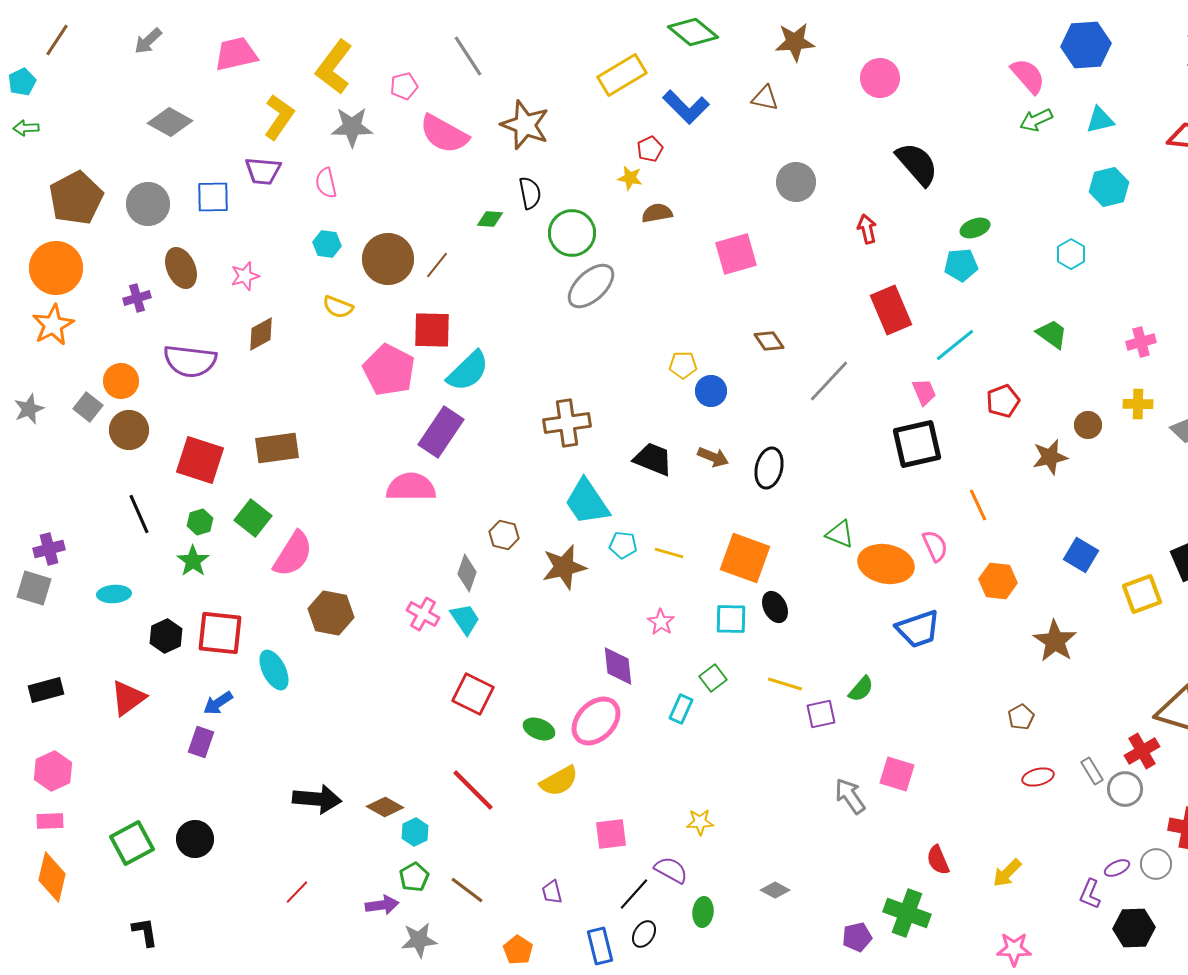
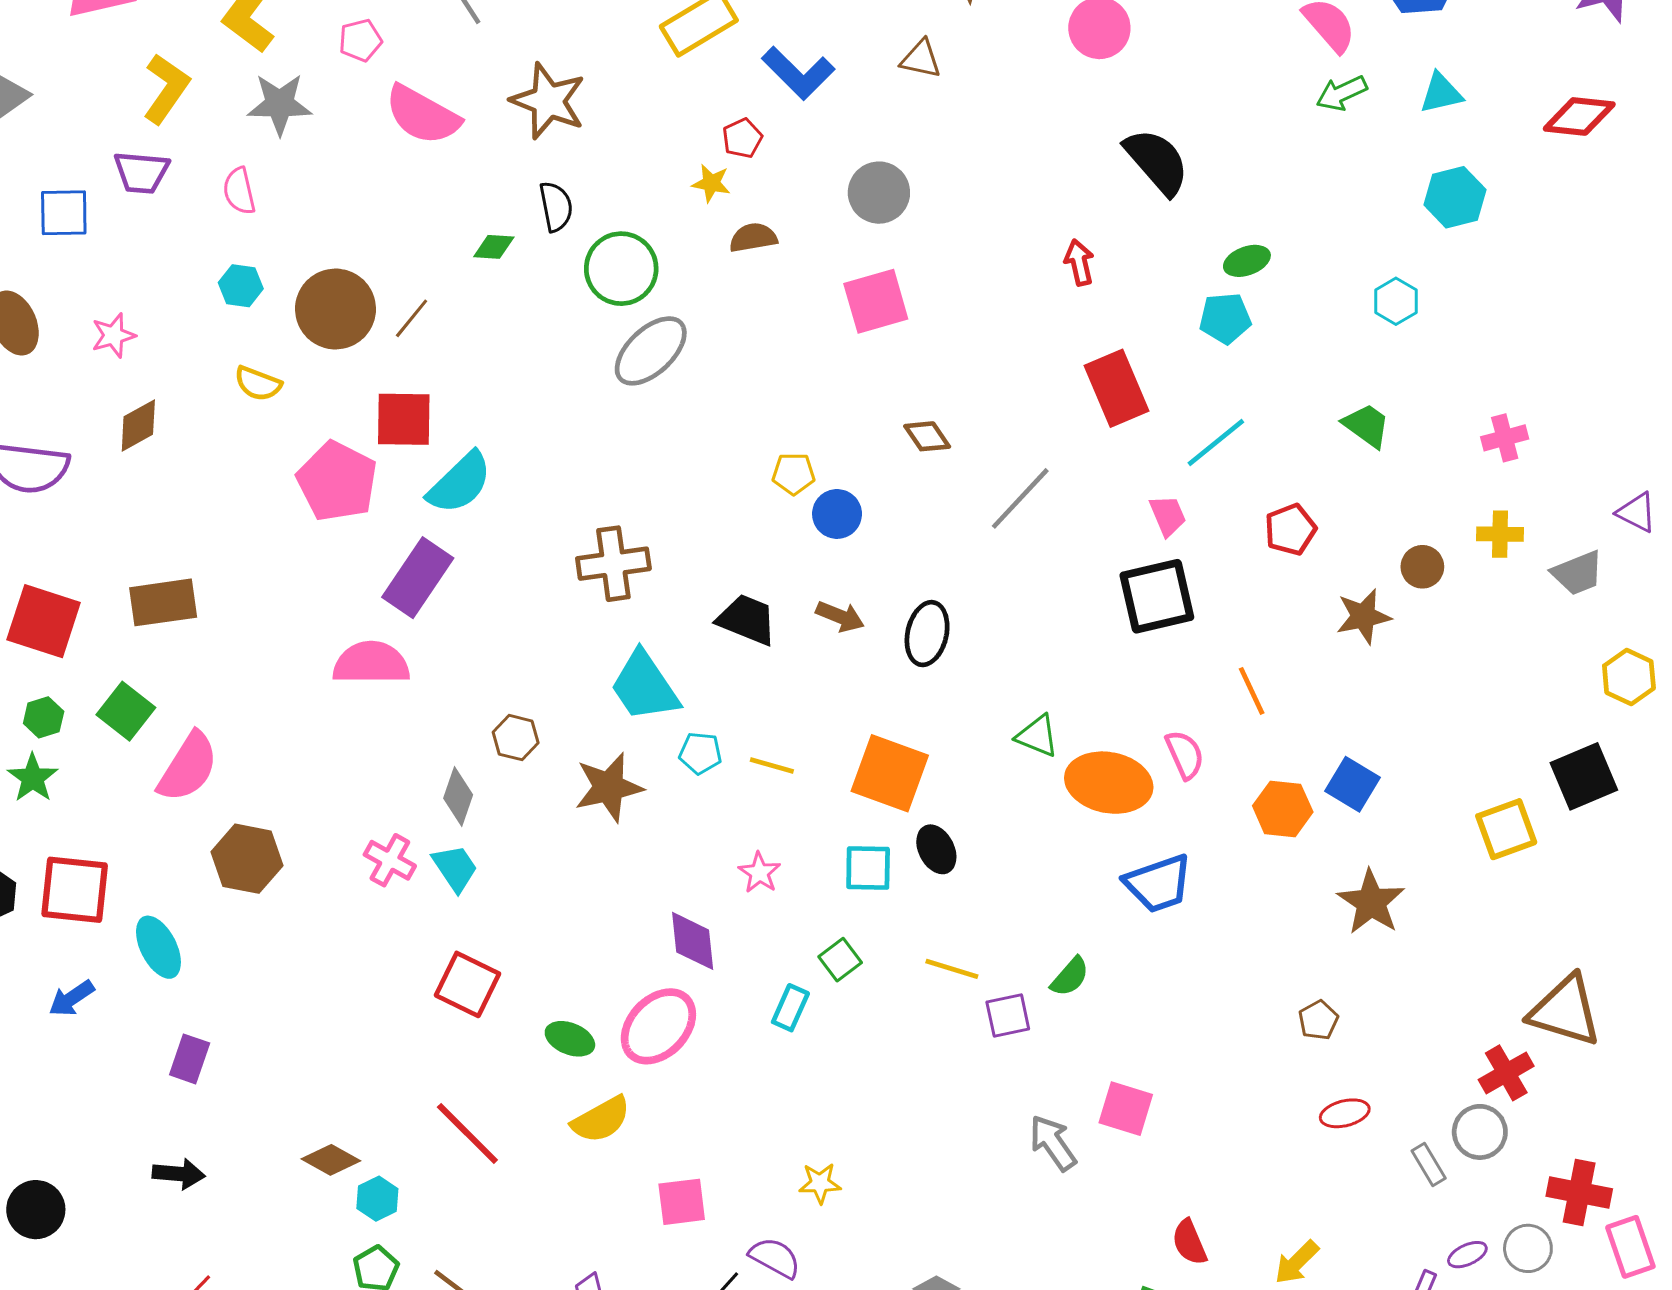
gray circle: (796, 182) -> (879, 193), moved
blue square: (1081, 555) -> (1353, 784), moved
purple rectangle: (201, 742) -> (190, 1059), moved
gray rectangle: (1092, 771) -> (1429, 1165), moved
black arrow: (317, 799) -> (179, 1174), moved, size x0.7

